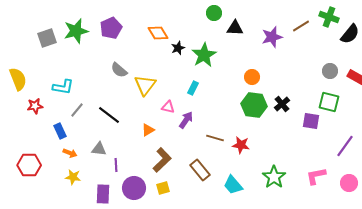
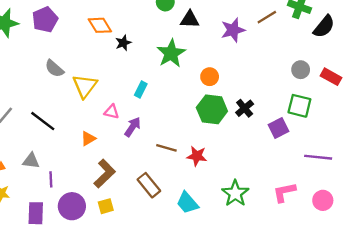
green star: (204, 55) -> (171, 53), moved
purple square: (311, 121) -> (278, 128), turned -36
purple line: (345, 146) -> (318, 157), turned 60

